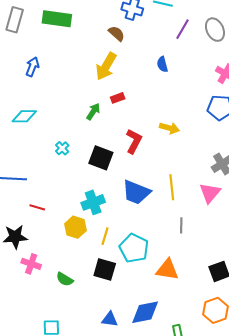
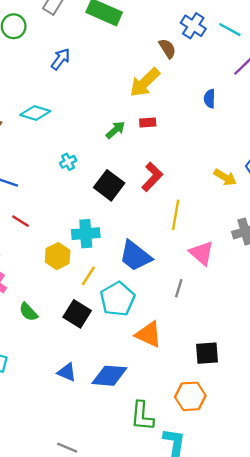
yellow arrow: (169, 128) -> (225, 177), moved
yellow line: (172, 187) -> (176, 215), moved
blue trapezoid: (136, 192) -> (135, 256), moved
pink triangle: (210, 193) -> (202, 253), moved, turned -45

